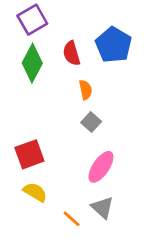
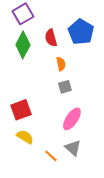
gray square: (91, 122) -> (65, 87), turned 32

